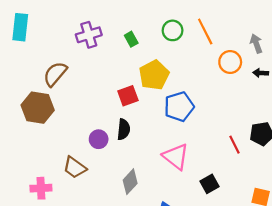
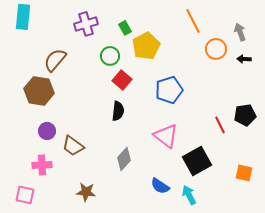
green circle: (173, 30) -> (110, 56), moved
yellow pentagon: (154, 75) -> (146, 46), moved
red square: (128, 96) -> (122, 80), turned -30
purple circle: (99, 139) -> (47, 131), moved
black square: (210, 184) -> (197, 161), size x1.6

